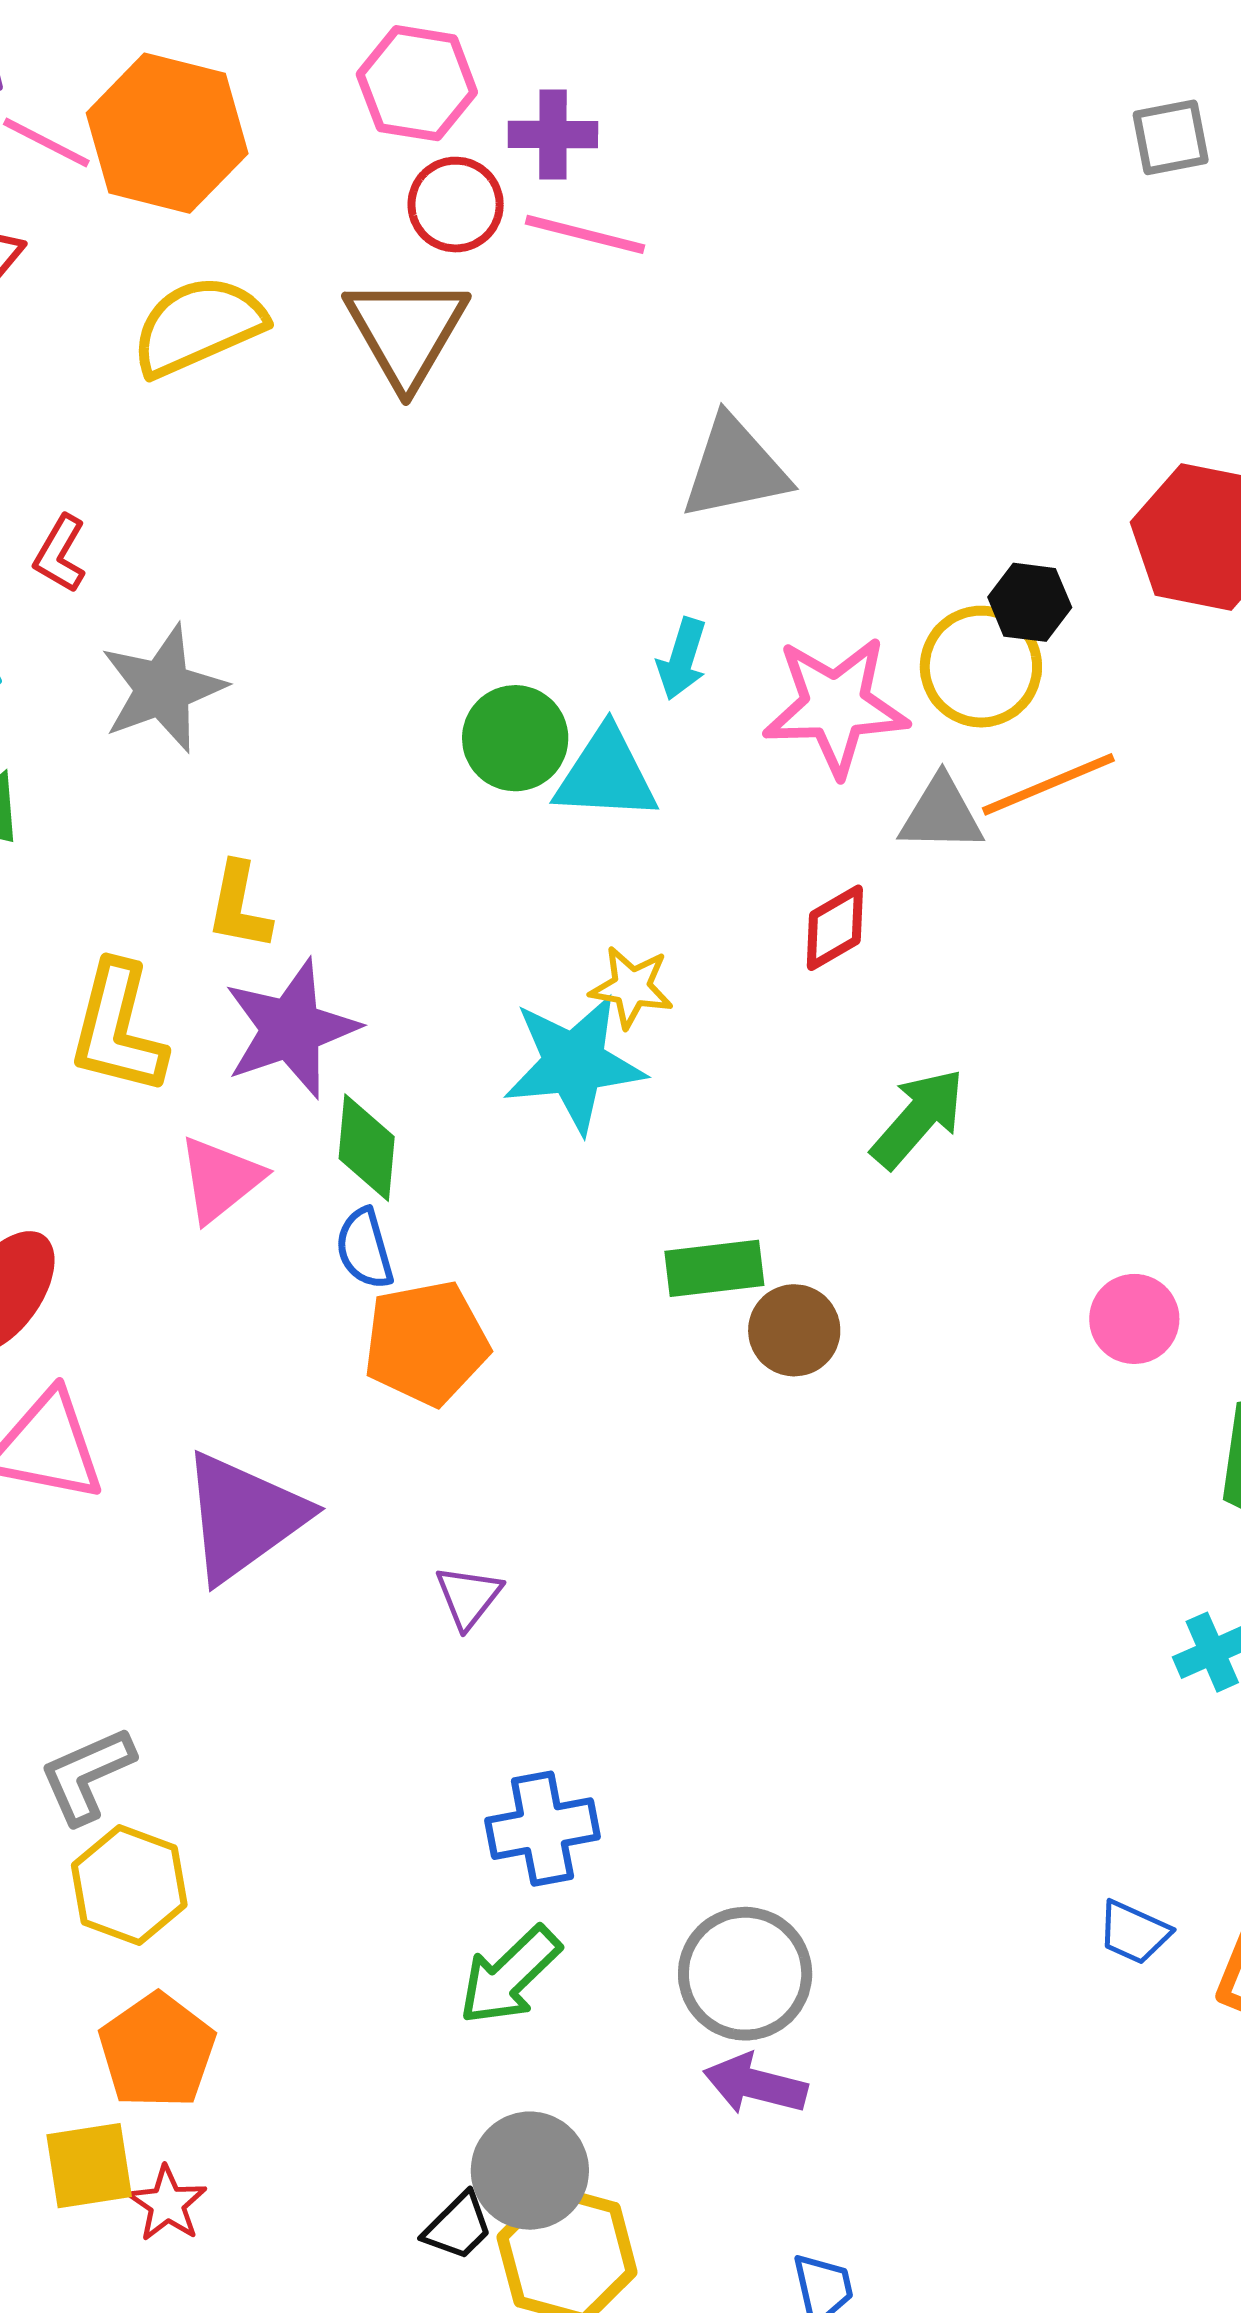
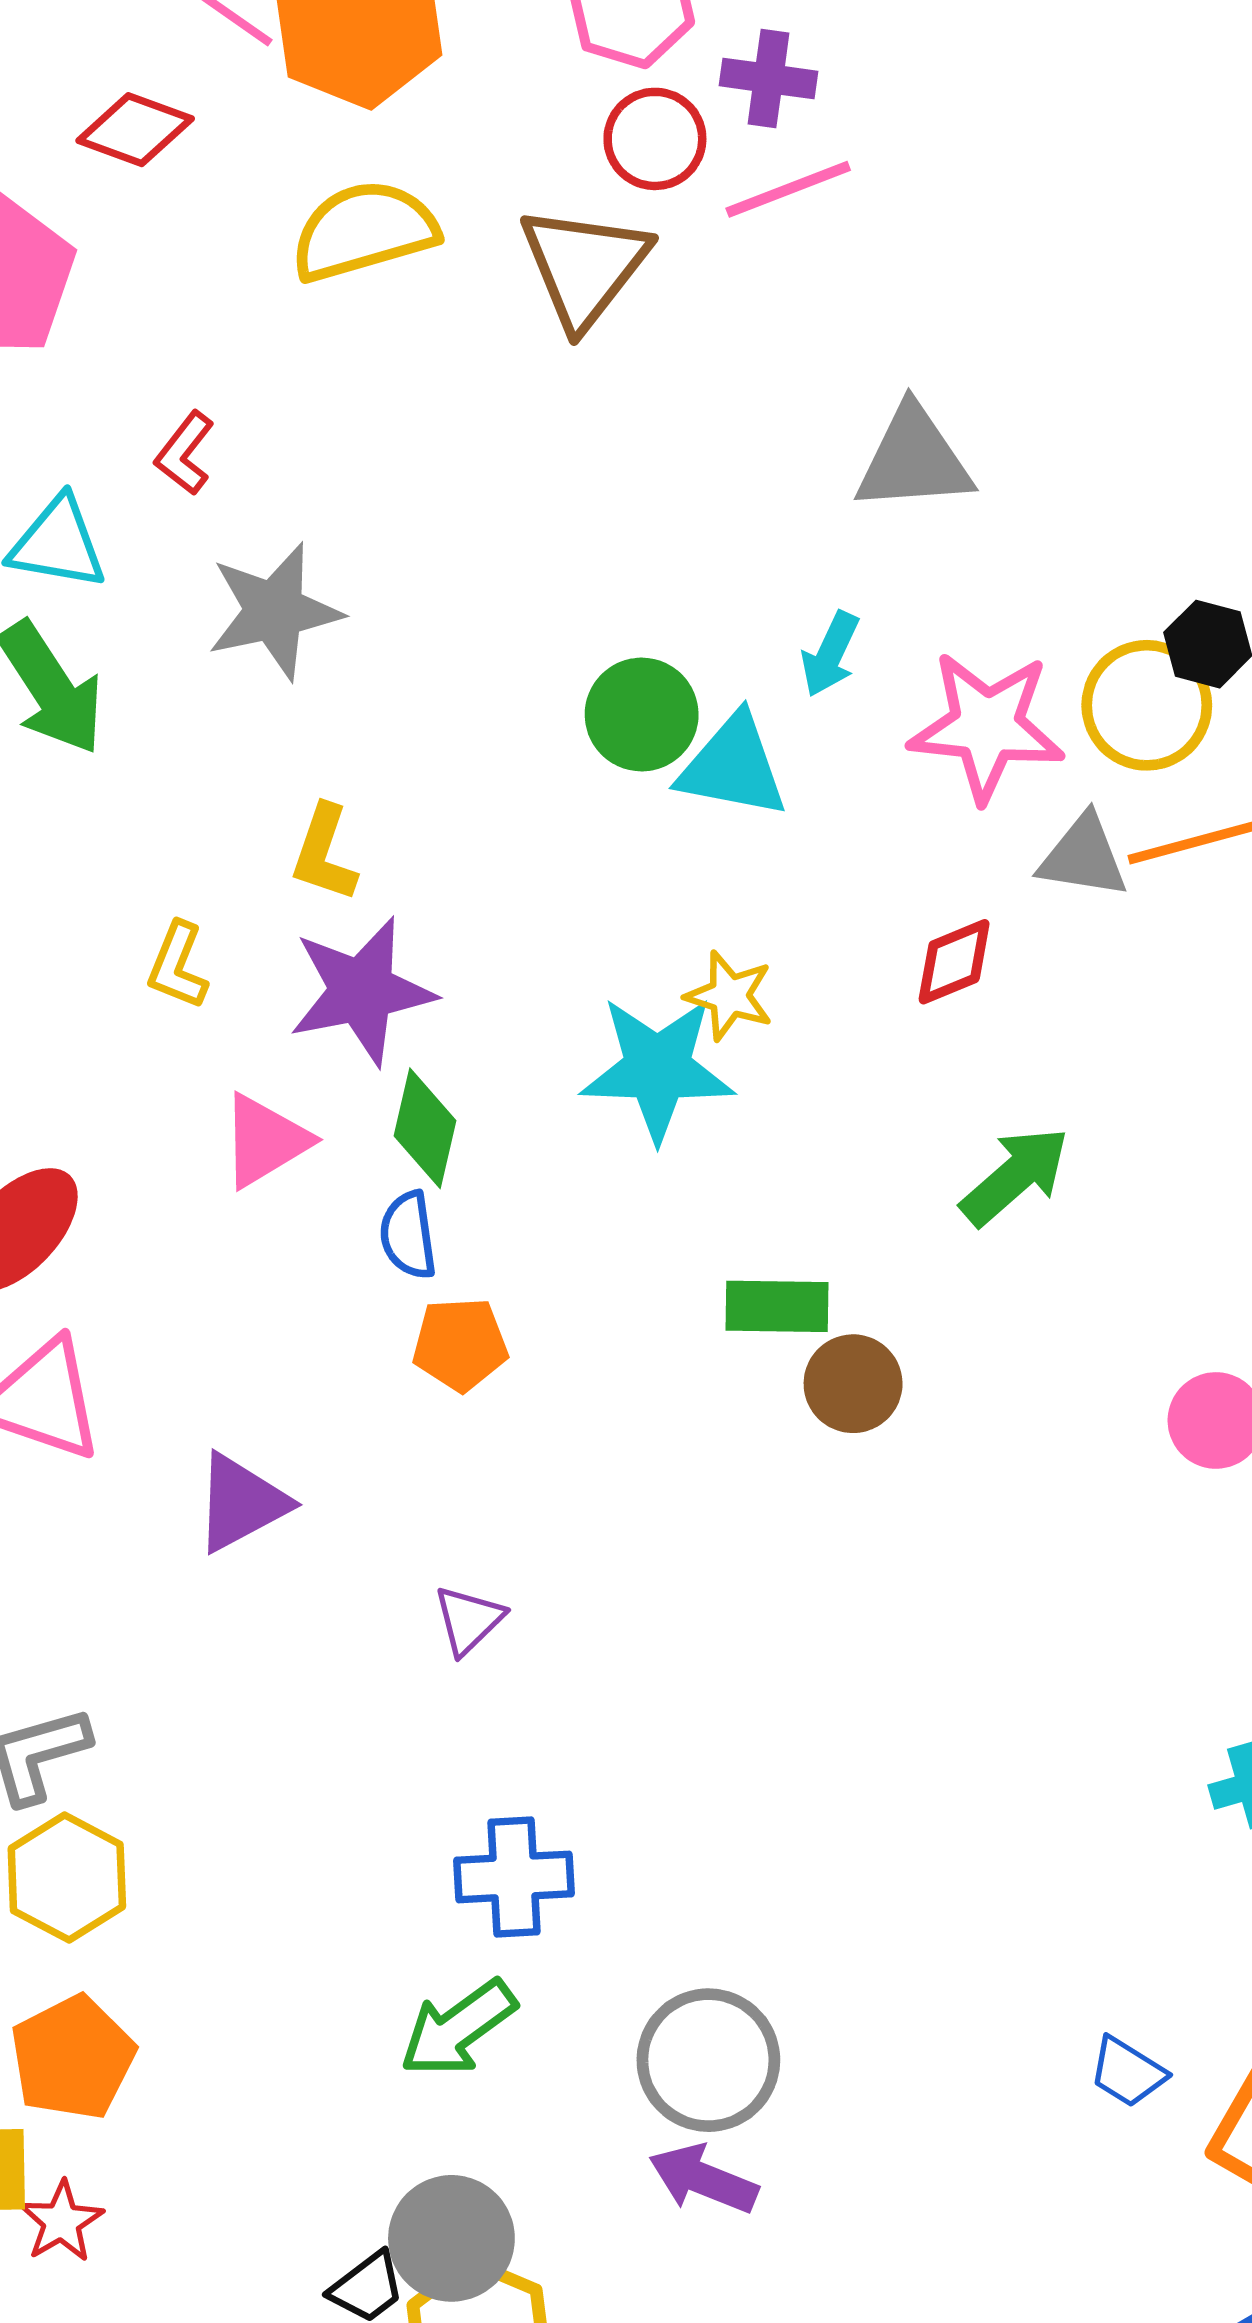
pink line: (585, 234) -> (788, 189), turned -43
yellow L-shape: (118, 1028) -> (178, 966), size x0.6
orange pentagon: (426, 1343) -> (460, 1344), size x0.7
purple triangle: (243, 1517) -> (241, 1503), size x0.7

